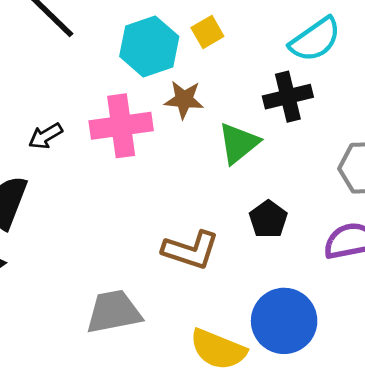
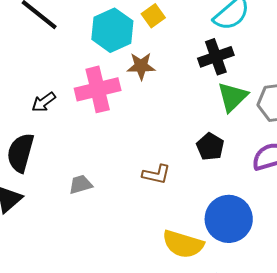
green triangle: (239, 143) -> (232, 97), moved
brown L-shape: (191, 250) -> (156, 174), size x0.7
gray trapezoid: (114, 312) -> (81, 185), moved, size x0.6

